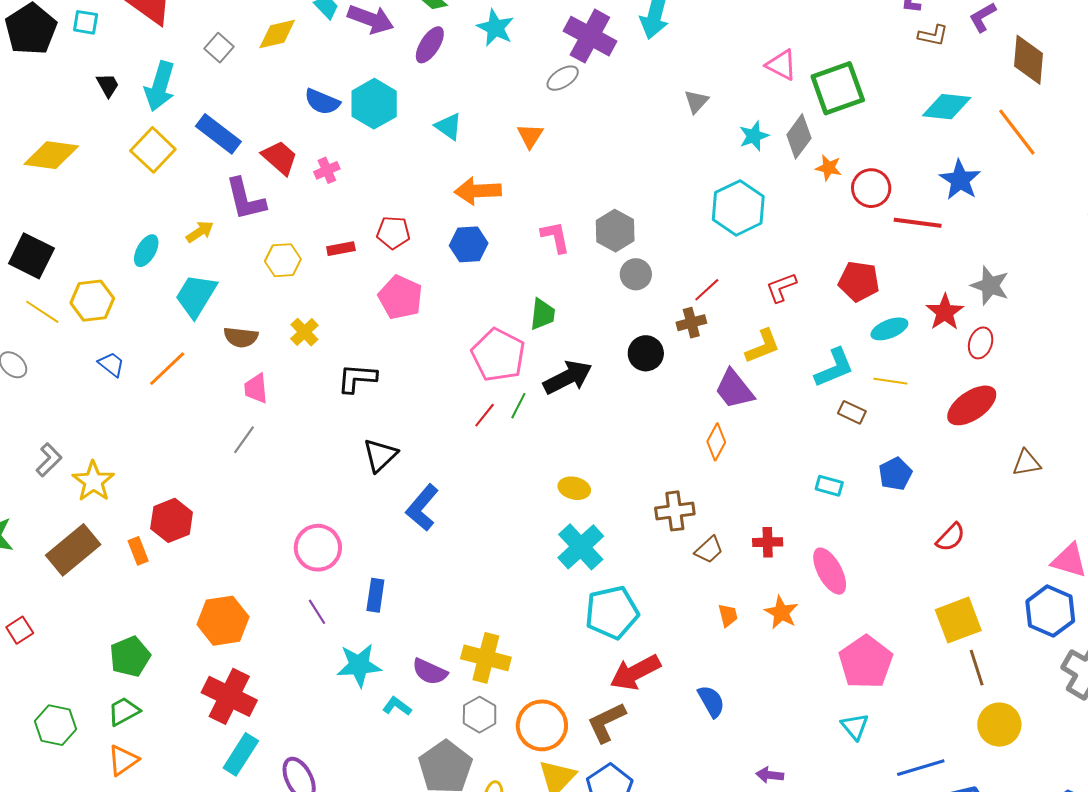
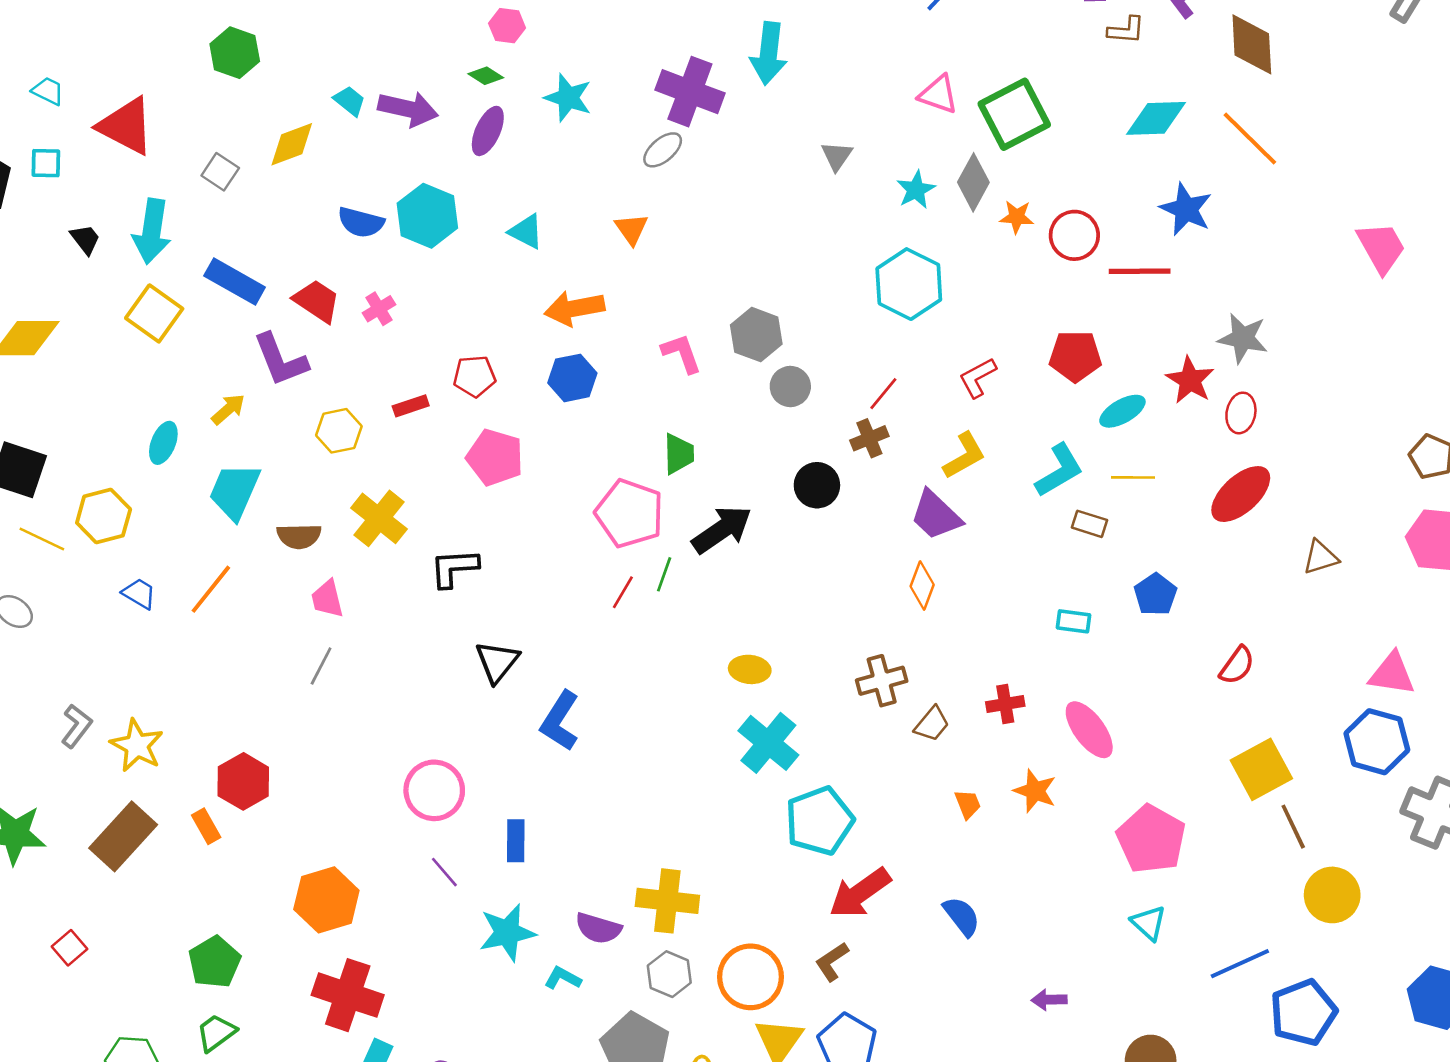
yellow cross: (304, 332) -> (379, 518), size x1.5
brown L-shape: (606, 722) -> (832, 962), size x0.7

